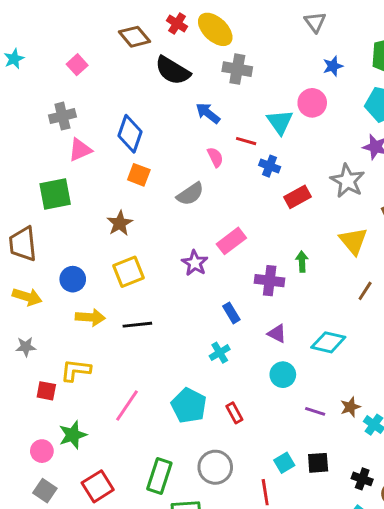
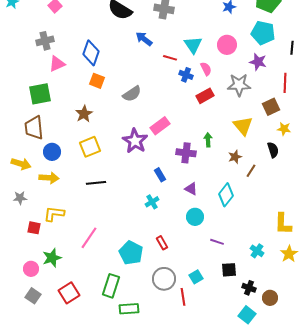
pink circle: (312, 103) -> (227, 45), moved
pink semicircle: (215, 157) -> (206, 69), moved
gray star: (347, 181) -> (239, 85), turned -30
brown trapezoid: (23, 244) -> (34, 128), moved
purple star: (195, 263) -> (135, 141), size x1.4
brown line: (365, 291) -> (251, 171), moved
yellow arrow: (90, 317) -> (49, 178), moved
cyan diamond: (328, 342) -> (226, 195), turned -65
cyan pentagon: (189, 406) -> (131, 253), moved
brown star: (350, 407) -> (235, 157), moved
black square: (318, 463) -> (229, 270), moved
gray circle: (215, 467) -> (164, 279), moved

